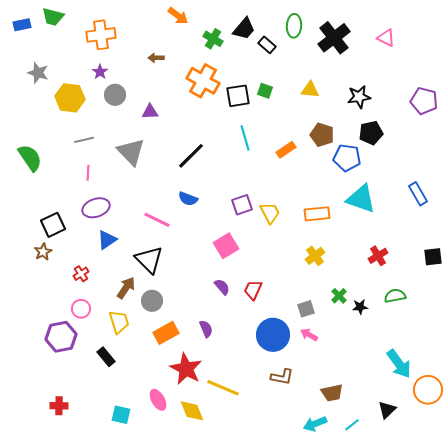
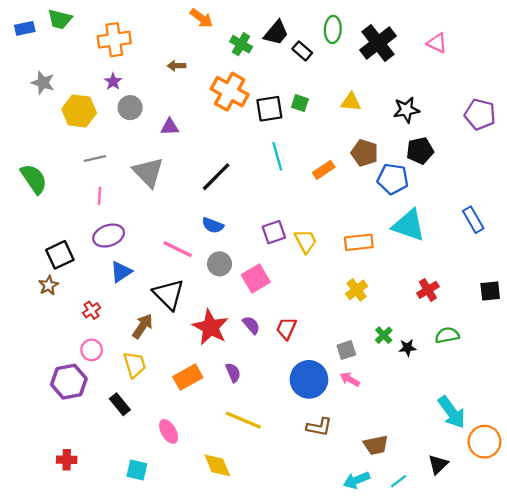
gray circle: (152, 301) -> (220, 264), moved
red star: (186, 369) -> (210, 327), moved
yellow line: (223, 388) -> (243, 420), moved
pink ellipse: (158, 400) -> (169, 431), moved

